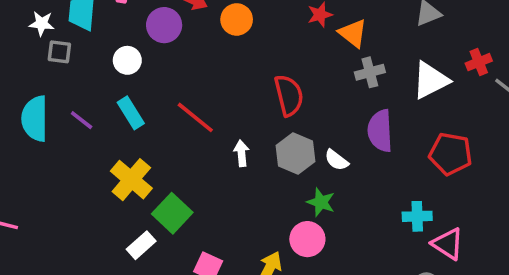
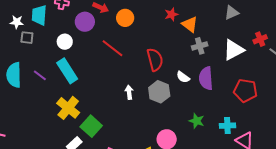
cyan rectangle: (131, 113) -> (67, 71), size x1.4
red line: (195, 117) -> (112, 48), moved
white semicircle: (337, 160) -> (183, 77), moved
green star: (321, 202) -> (197, 121), moved

